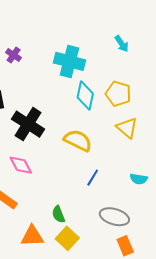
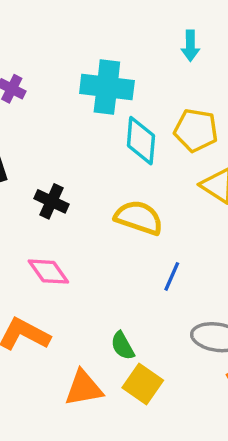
cyan arrow: (122, 44) -> (190, 46), turned 42
black cross: (28, 124) -> (52, 201), size x0.6

